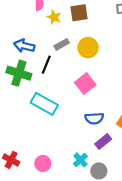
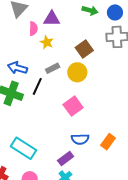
brown square: (79, 13) -> (84, 49), moved, turned -30
cyan rectangle: (44, 104) -> (23, 148), moved
purple rectangle: (103, 141) -> (66, 158), moved

